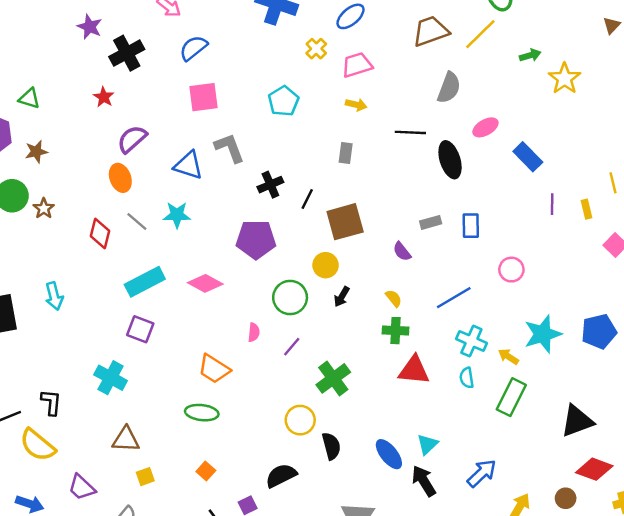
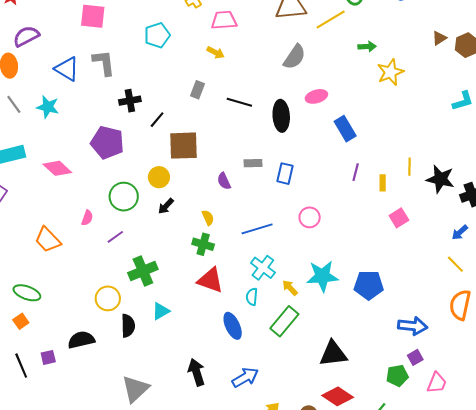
black line: (410, 132) -> (239, 102), moved
green ellipse: (202, 413) -> (27, 293), moved
cyan triangle: (427, 444) -> (161, 311), moved
blue ellipse: (389, 454) -> (233, 326), moved

